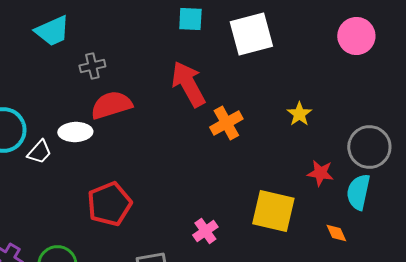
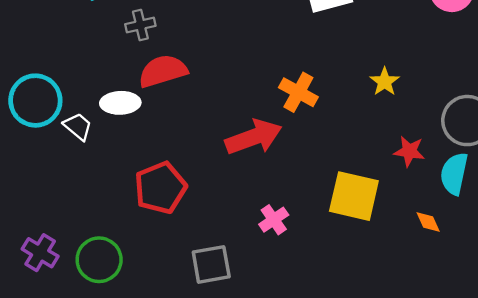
red arrow: (188, 84) -> (254, 137), moved, turned 99
orange cross: (226, 123) -> (298, 92), turned -32
white trapezoid: (39, 152) -> (78, 126), turned -92

